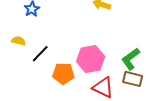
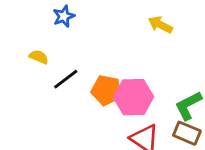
orange pentagon: (63, 73) -> (106, 90), moved

